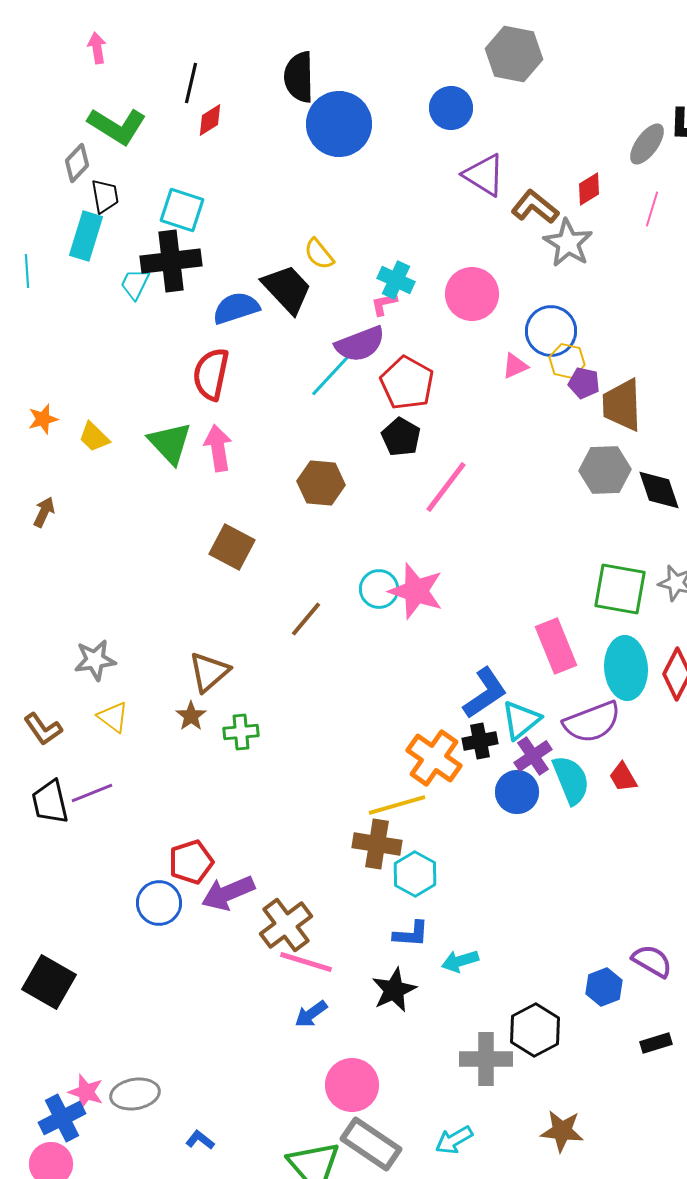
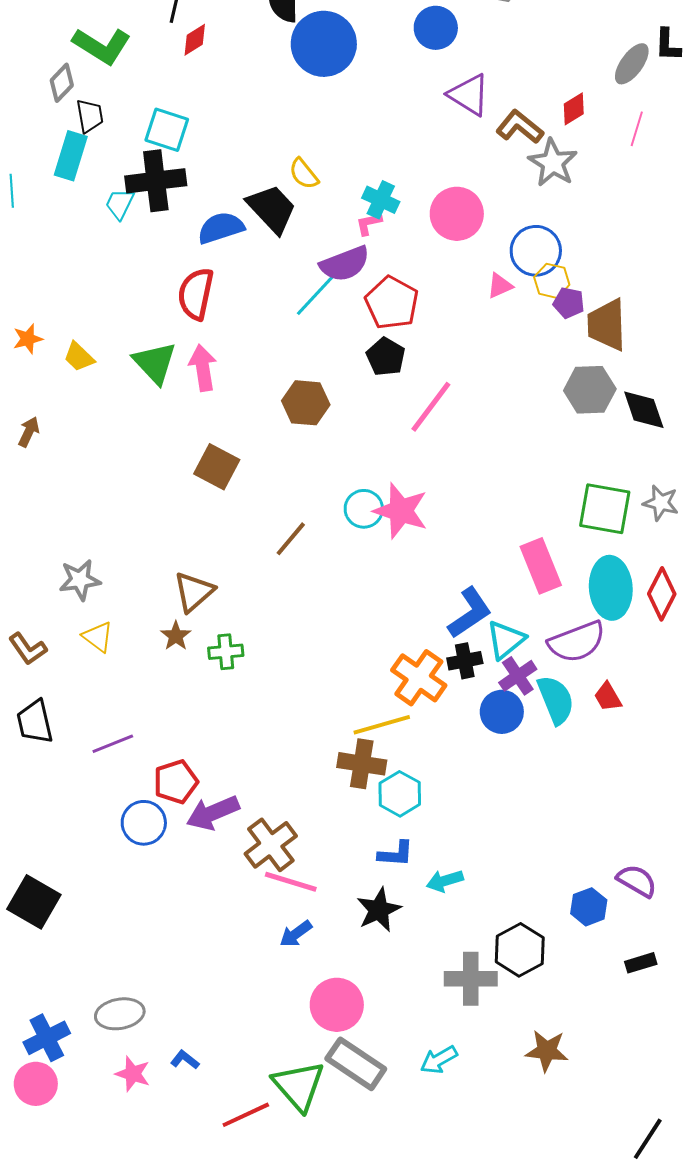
purple line: (92, 793) -> (113, 744), moved
pink star: (86, 1092) -> (133, 1074), moved

